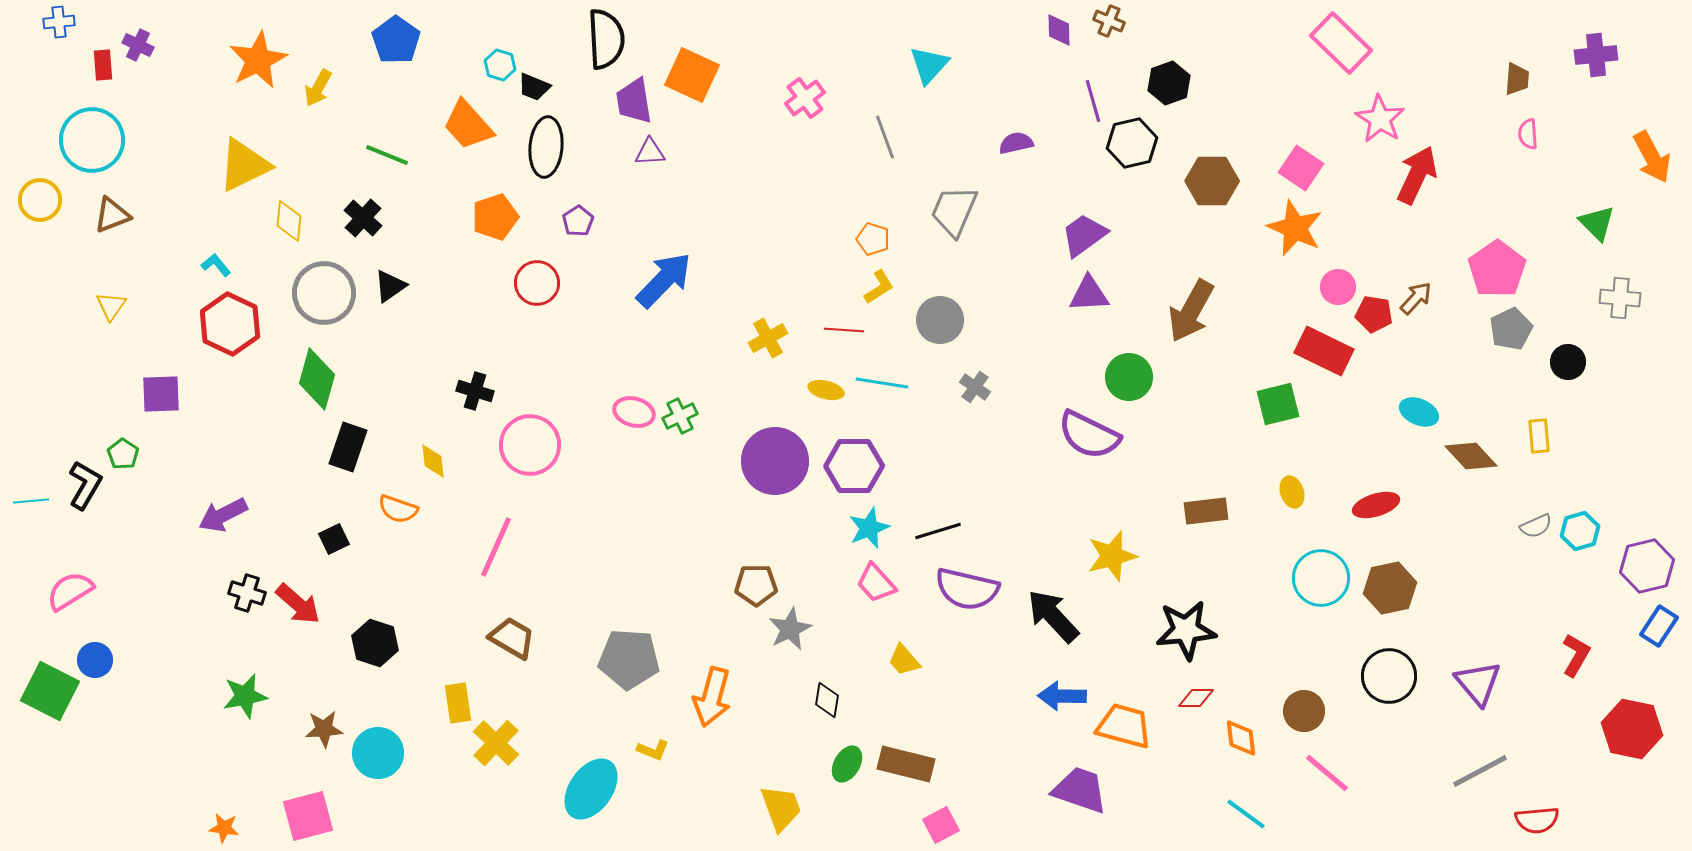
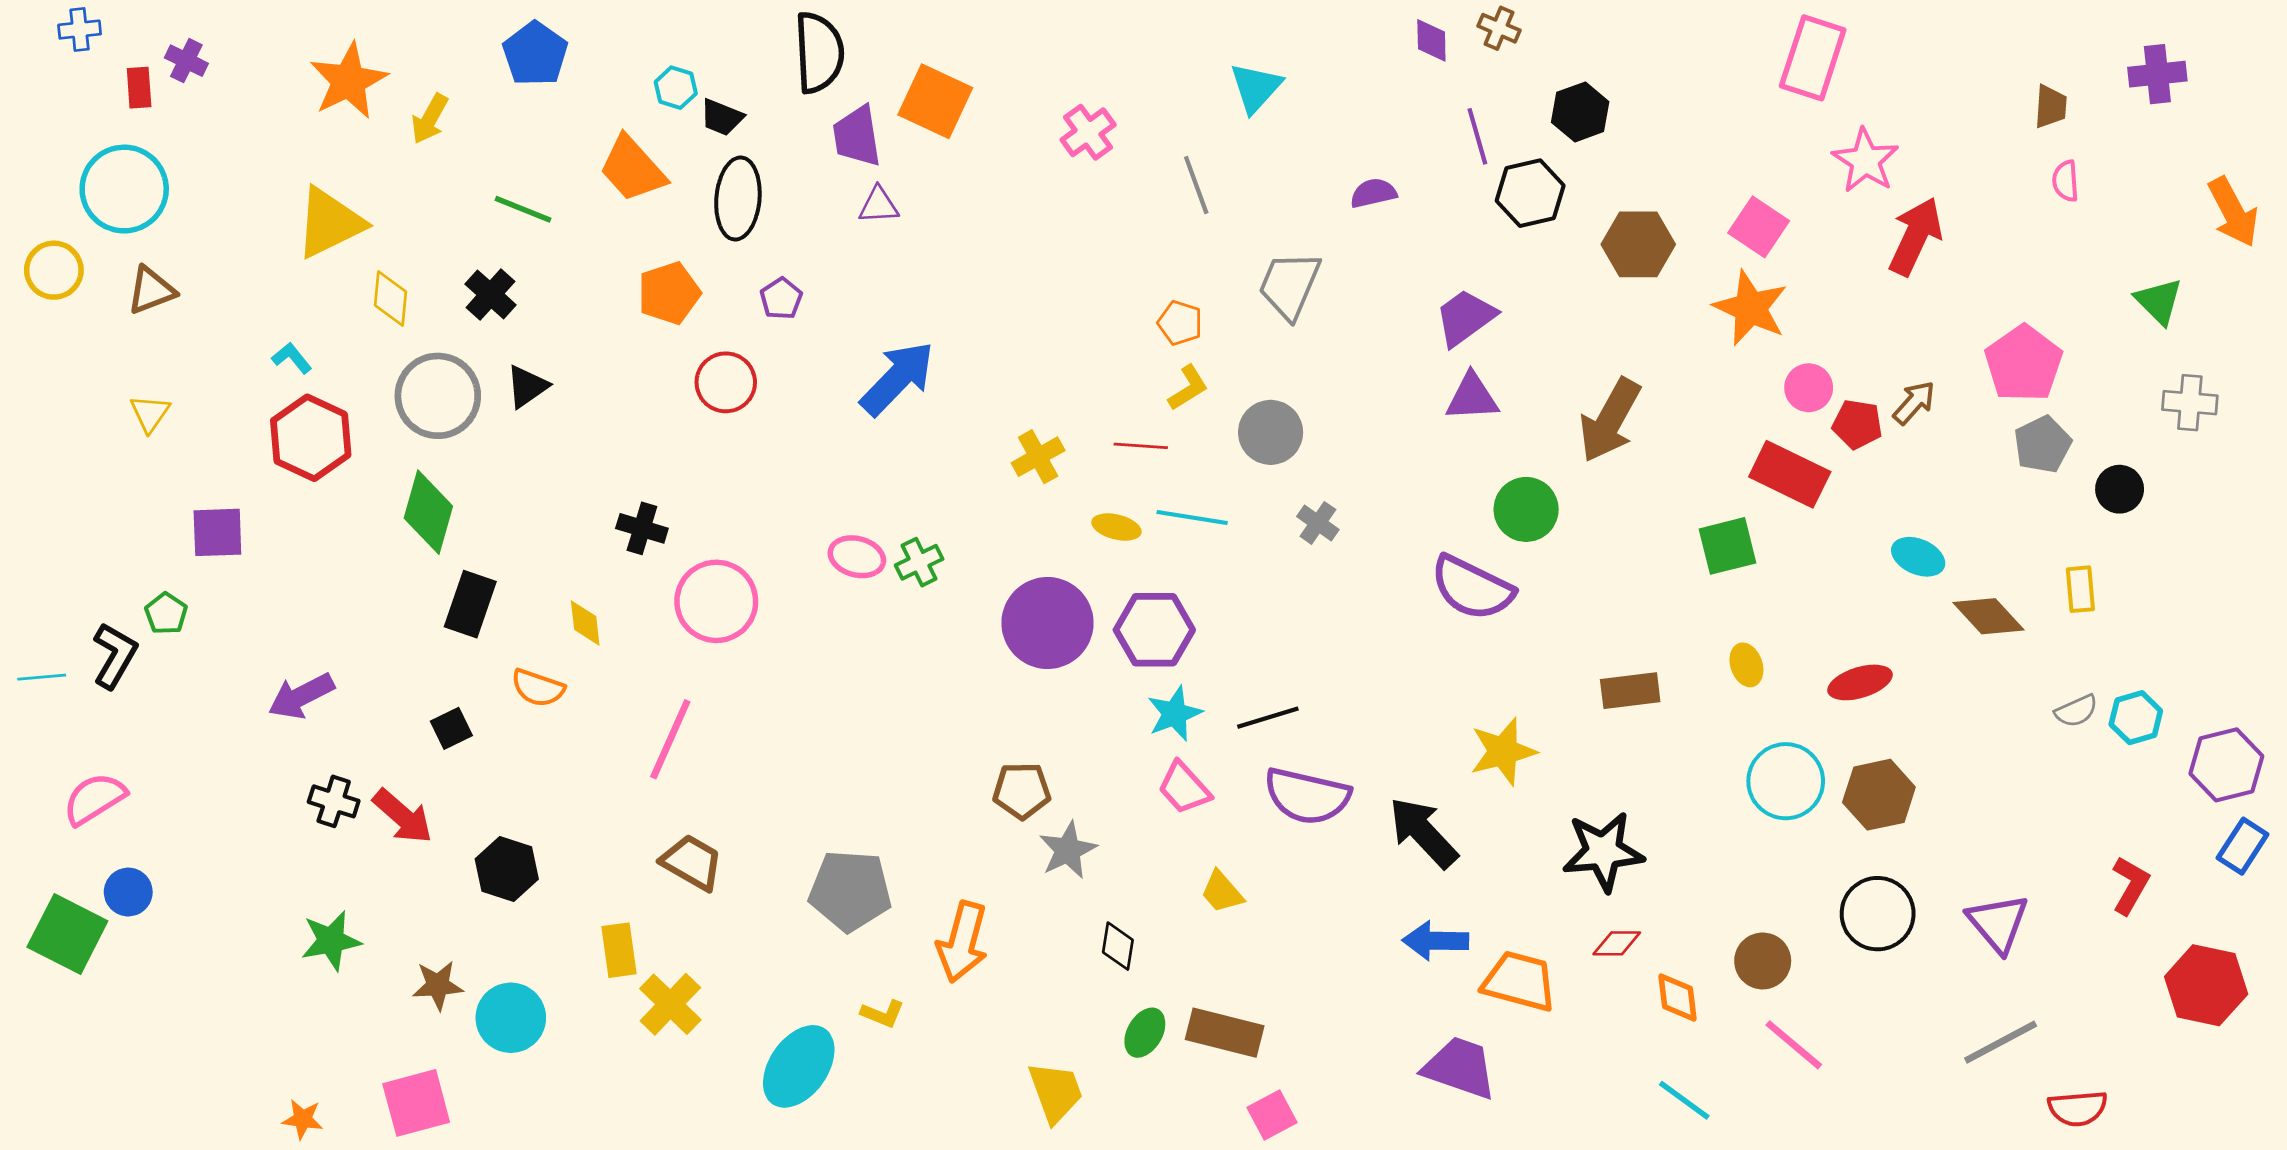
pink rectangle: (1341, 43) -> (1813, 58), turned 64

